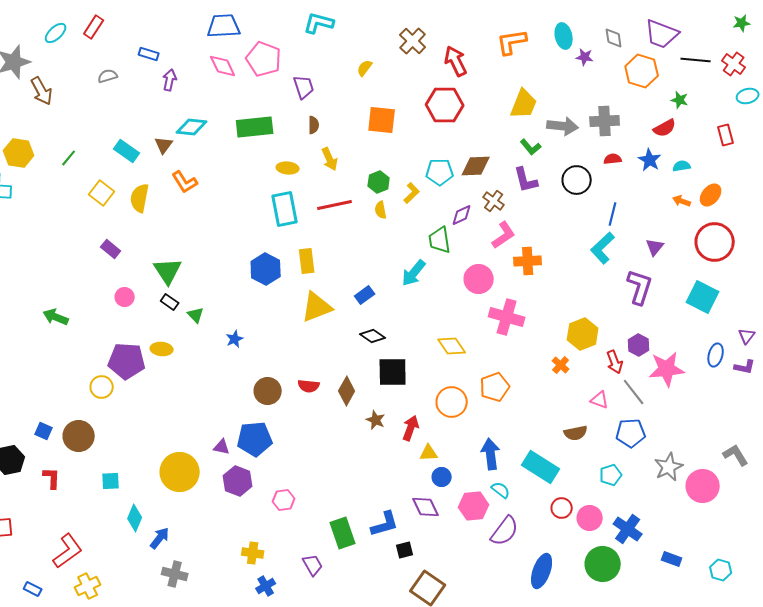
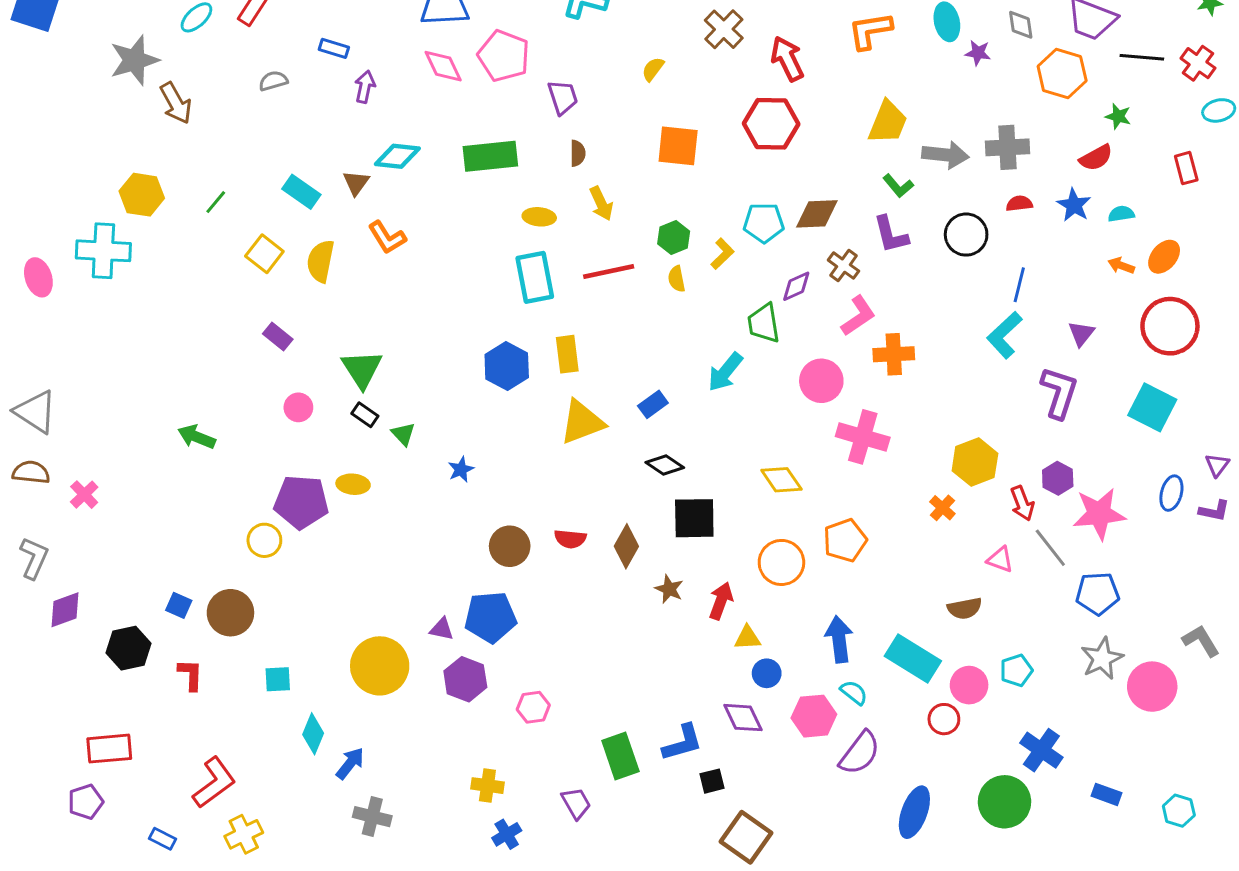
blue pentagon: (631, 433) -> (1098, 594), moved
pink circle: (590, 518) -> (969, 685), moved

